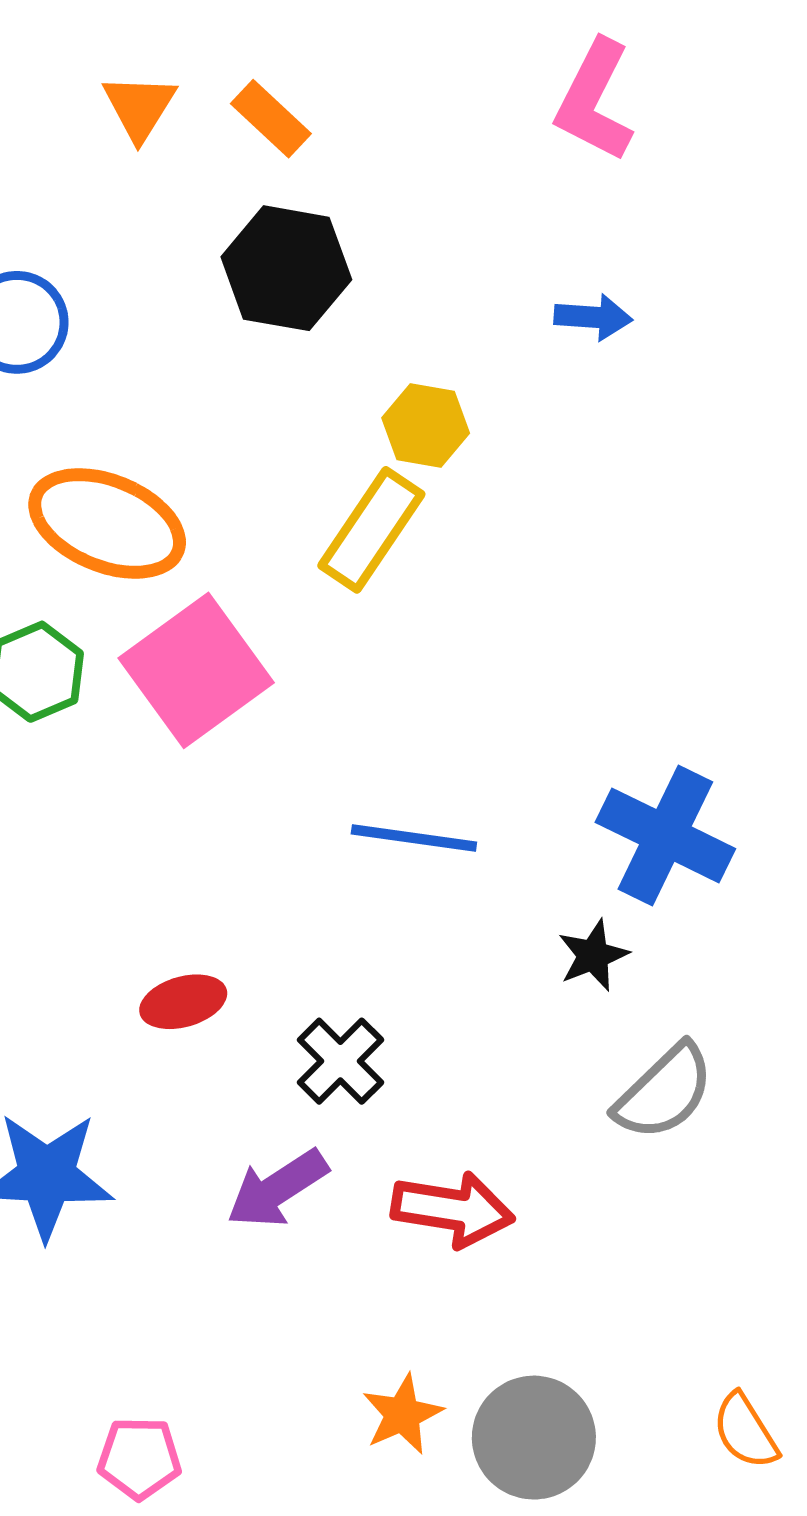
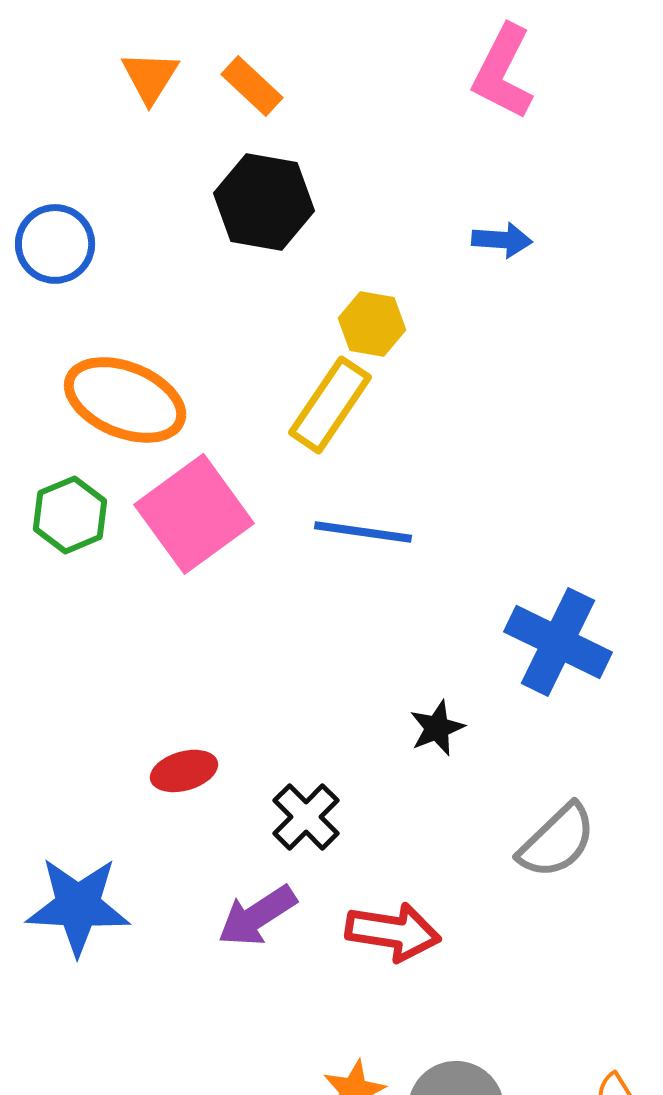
blue line: (414, 838) -> (363, 532), moved
black star: (593, 955) -> (437, 728), moved

